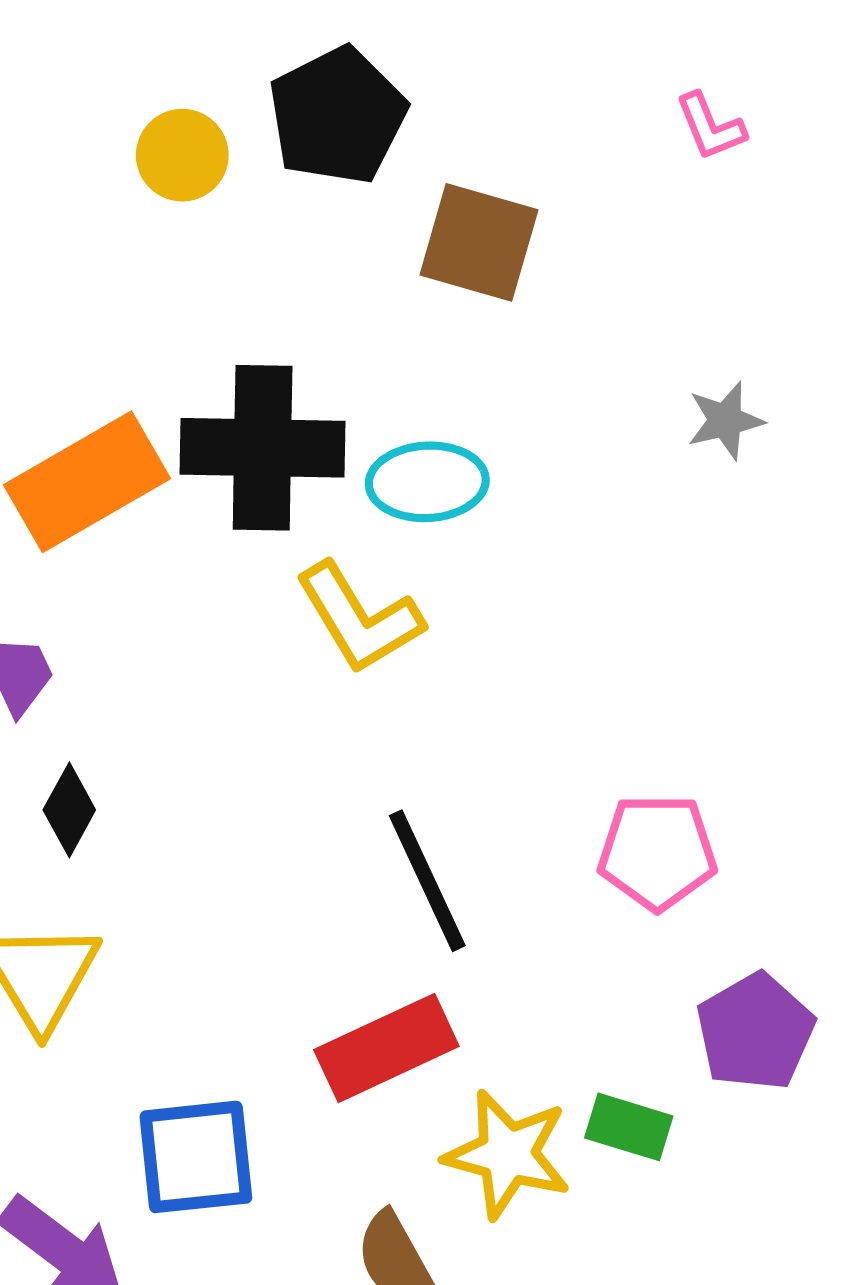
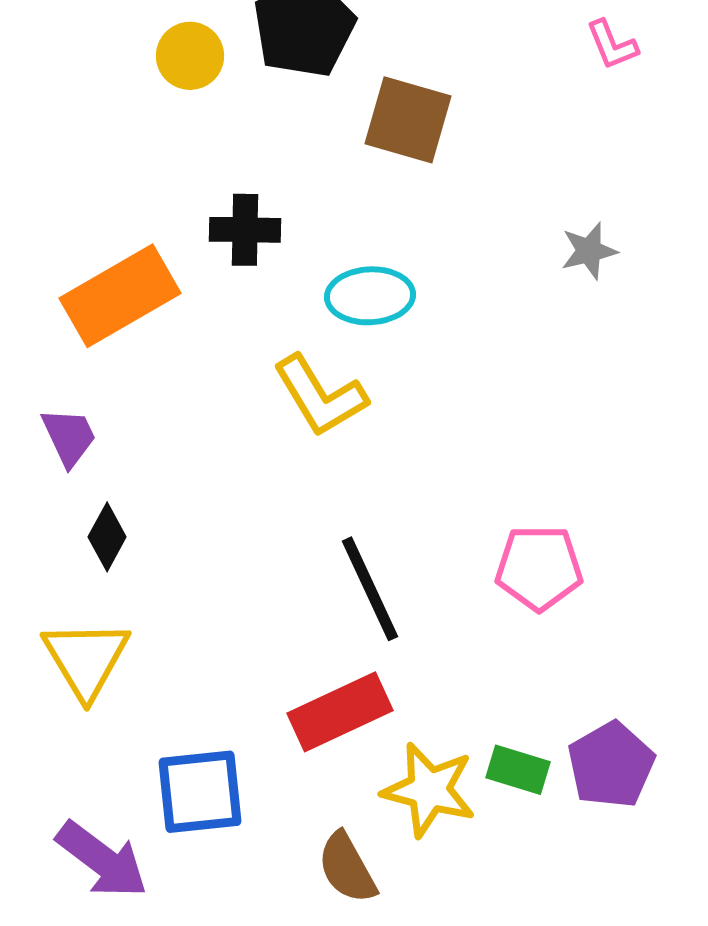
pink L-shape: (710, 127) -> (612, 45), moved
black cross: (263, 448) -> (245, 230), moved, size x0.6
purple pentagon: (755, 1032) -> (611, 765), moved

